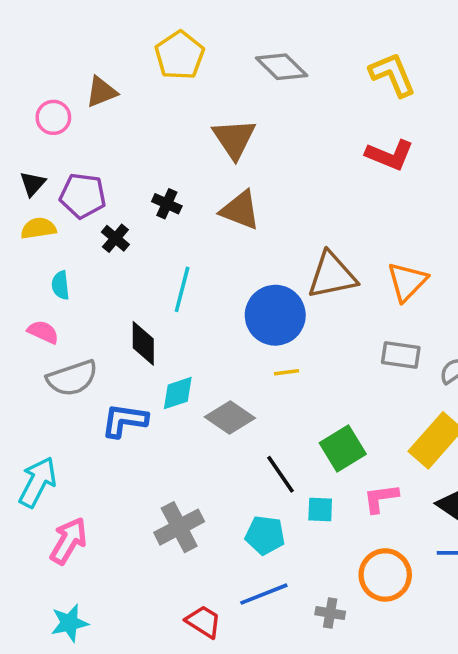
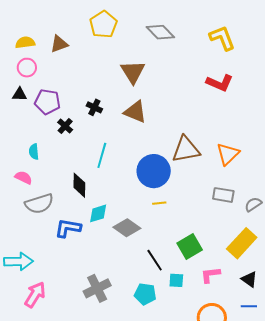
pink circle: (53, 117) -> (27, 68), moved
black triangle: (33, 184) -> (20, 94), turned 49
yellow semicircle: (38, 228) -> (25, 42), moved
cyan arrow: (38, 482) -> (18, 261), turned 60

